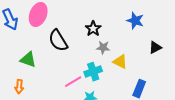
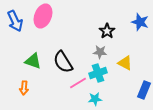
black star: (93, 29) -> (107, 31), moved
black semicircle: (58, 41) -> (63, 62), moved
gray star: (103, 48) -> (100, 52), moved

